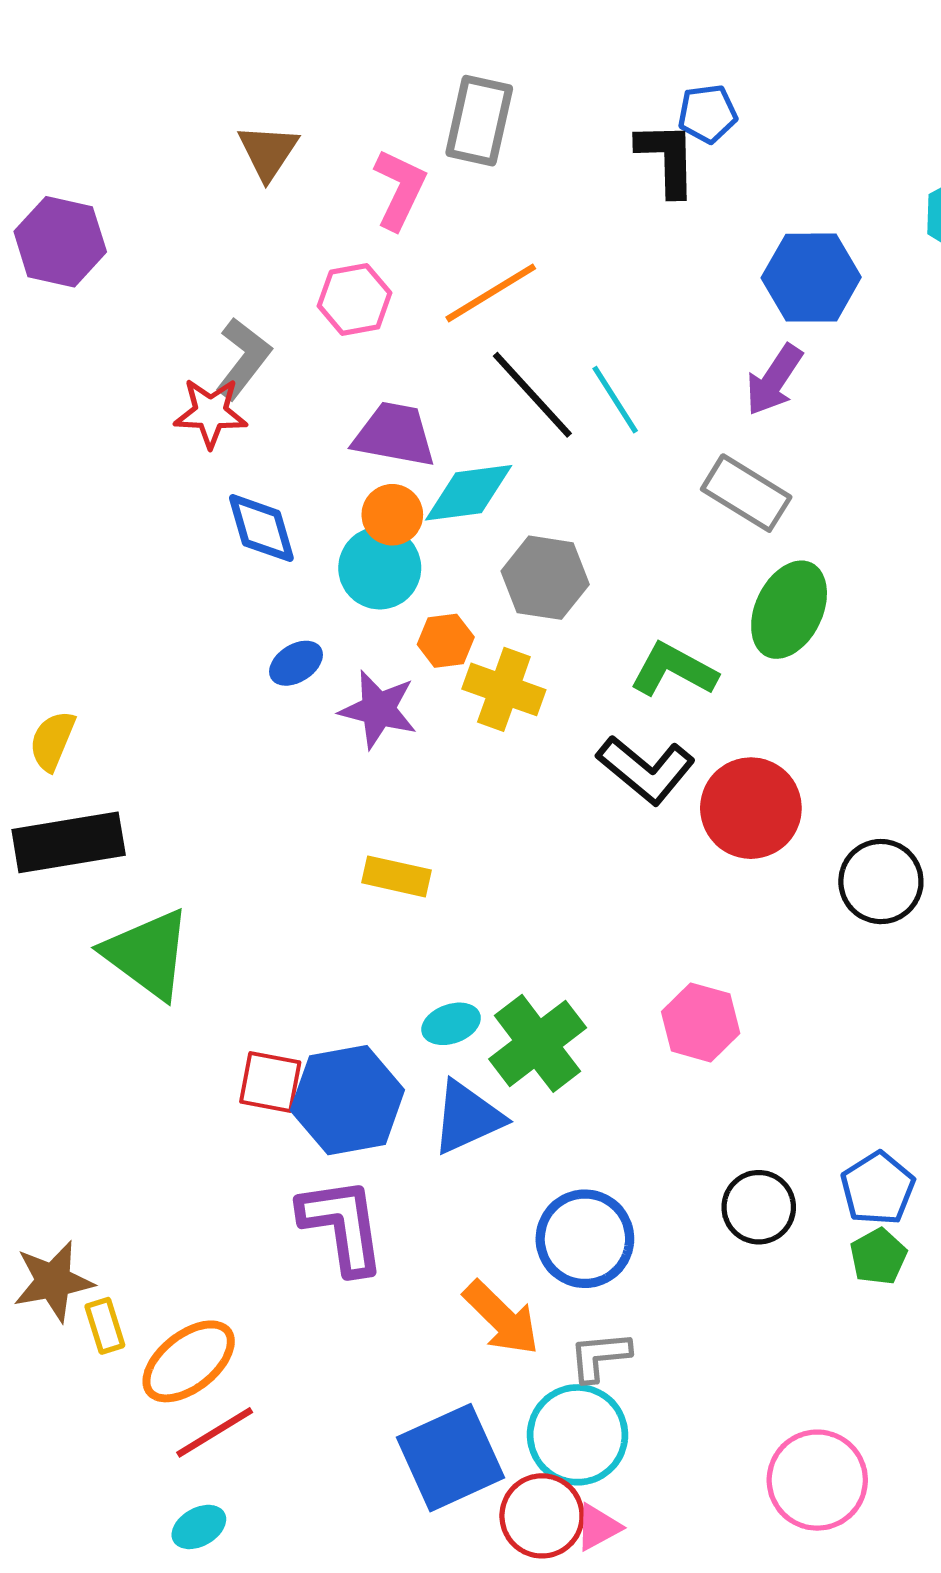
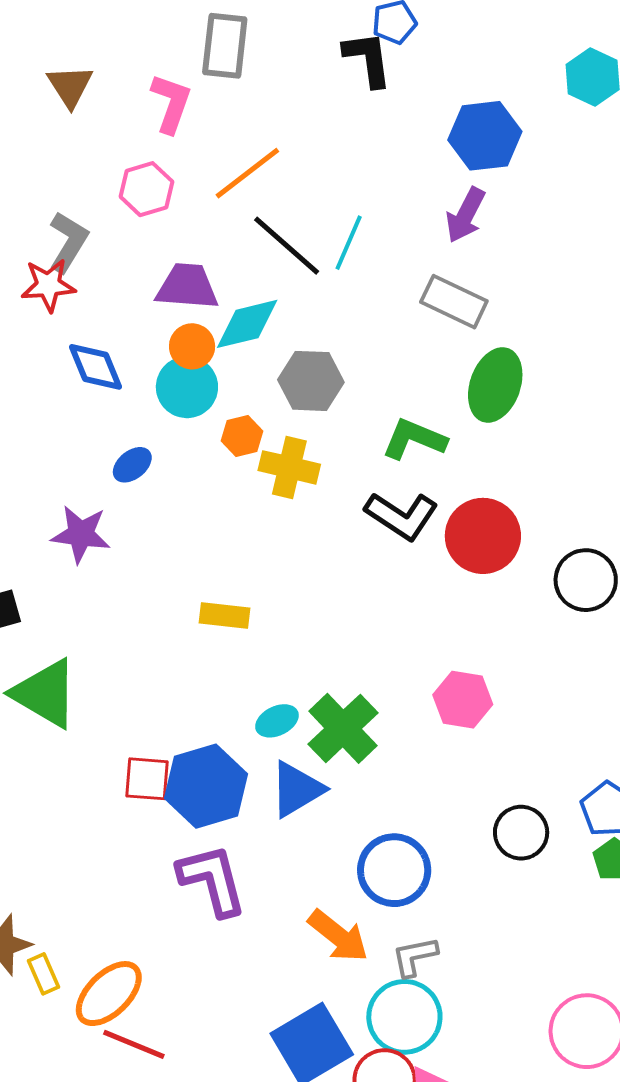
cyan line: (615, 400) -> (349, 243), turned 62
purple star: (378, 709) -> (81, 534), moved
red line: (215, 1432) -> (134, 1044), turned 60

